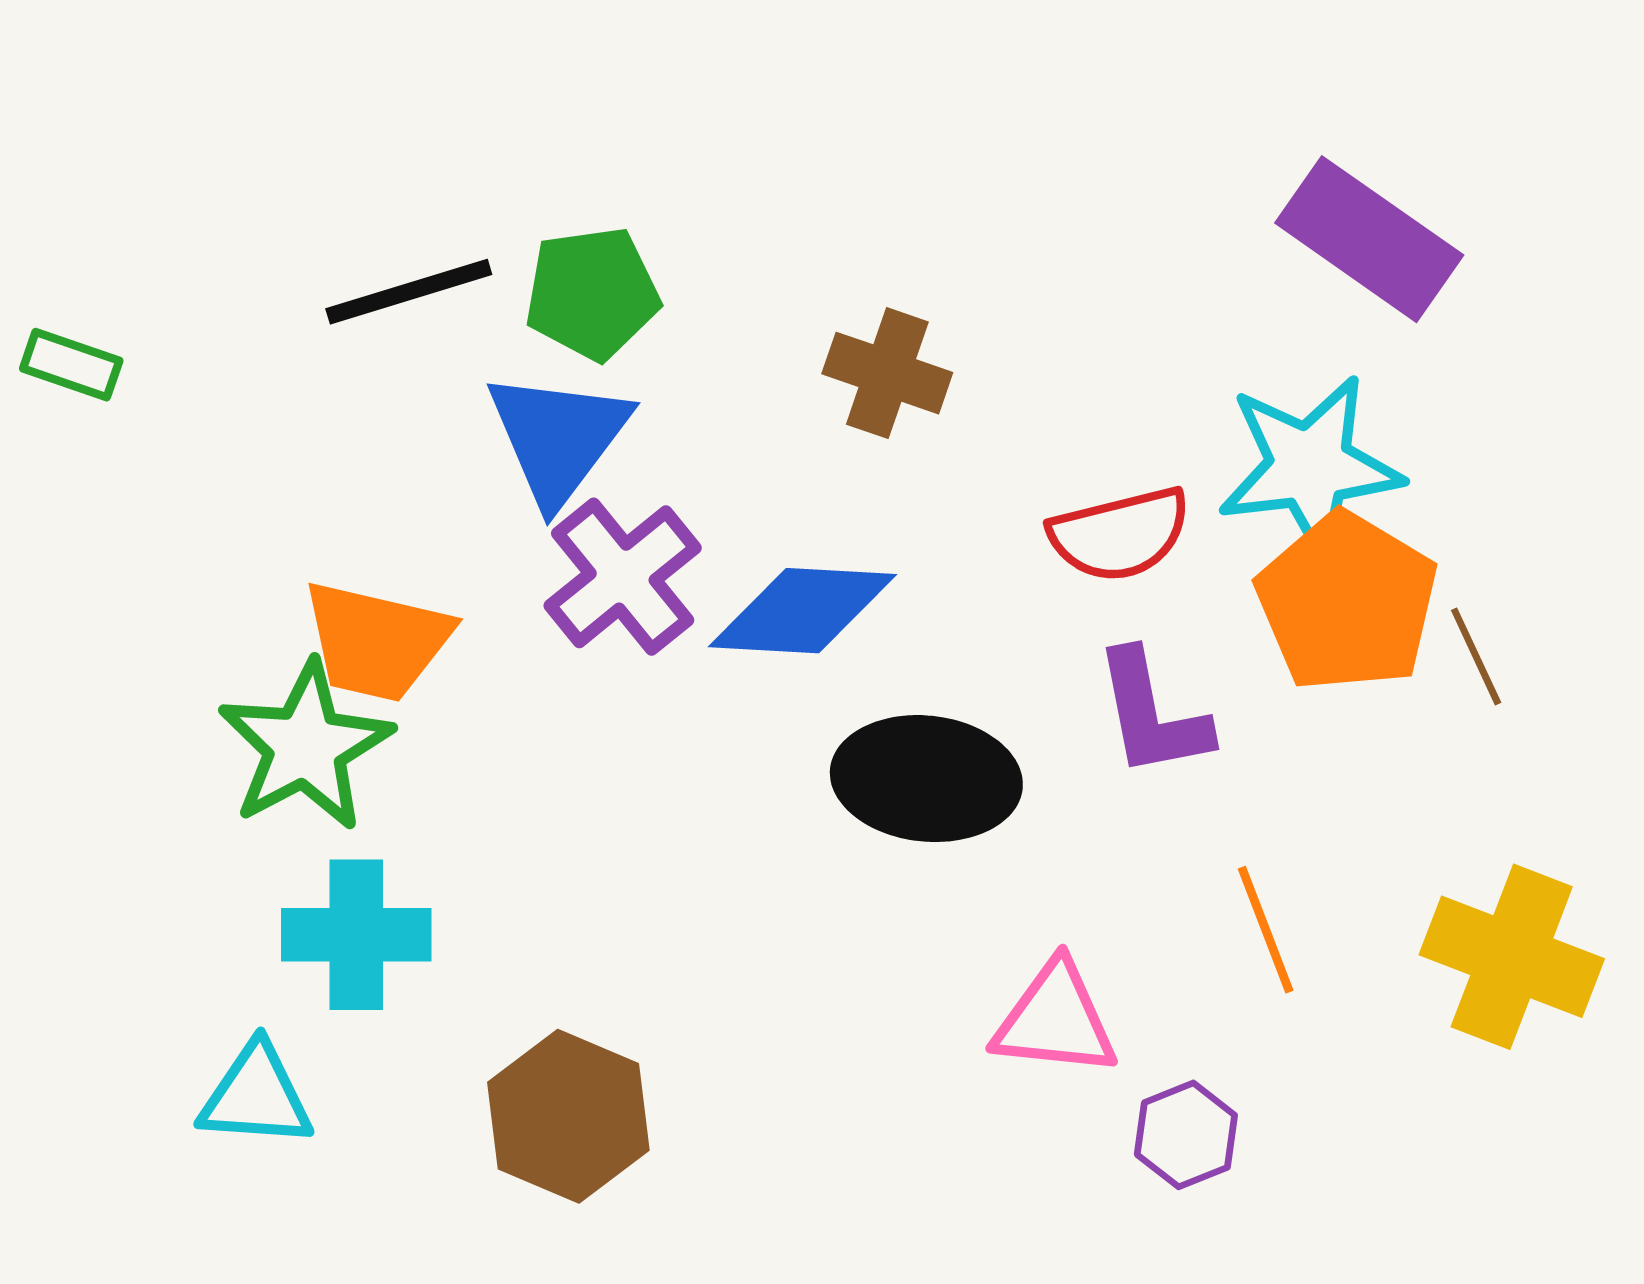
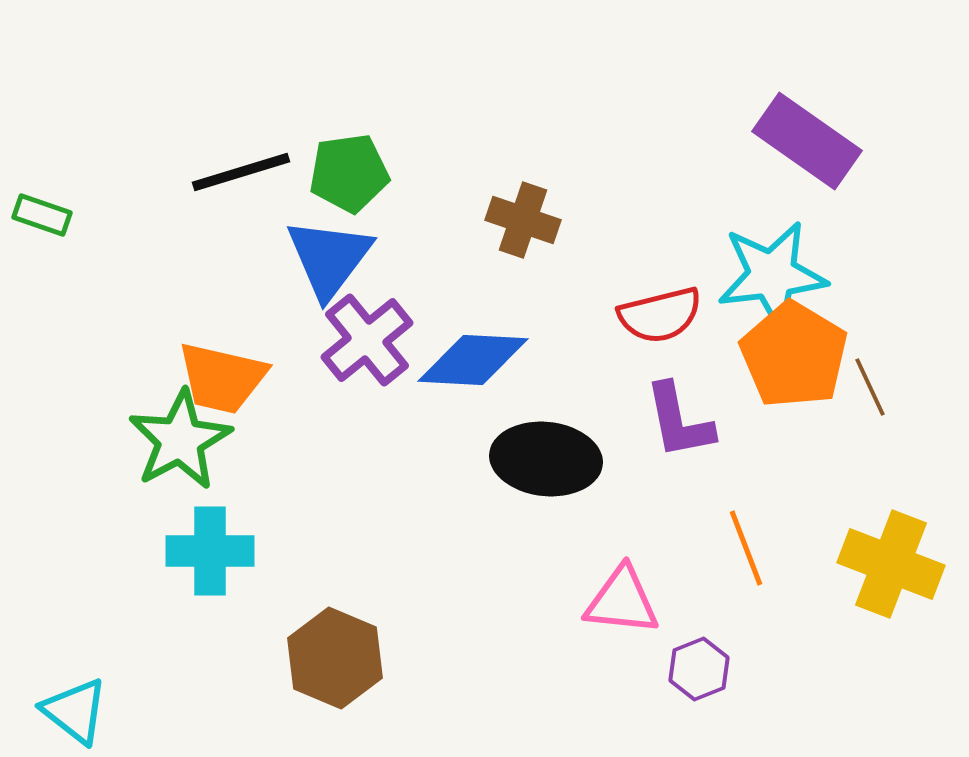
cyan triangle: (256, 1096) -> (75, 711), moved, turned 34

